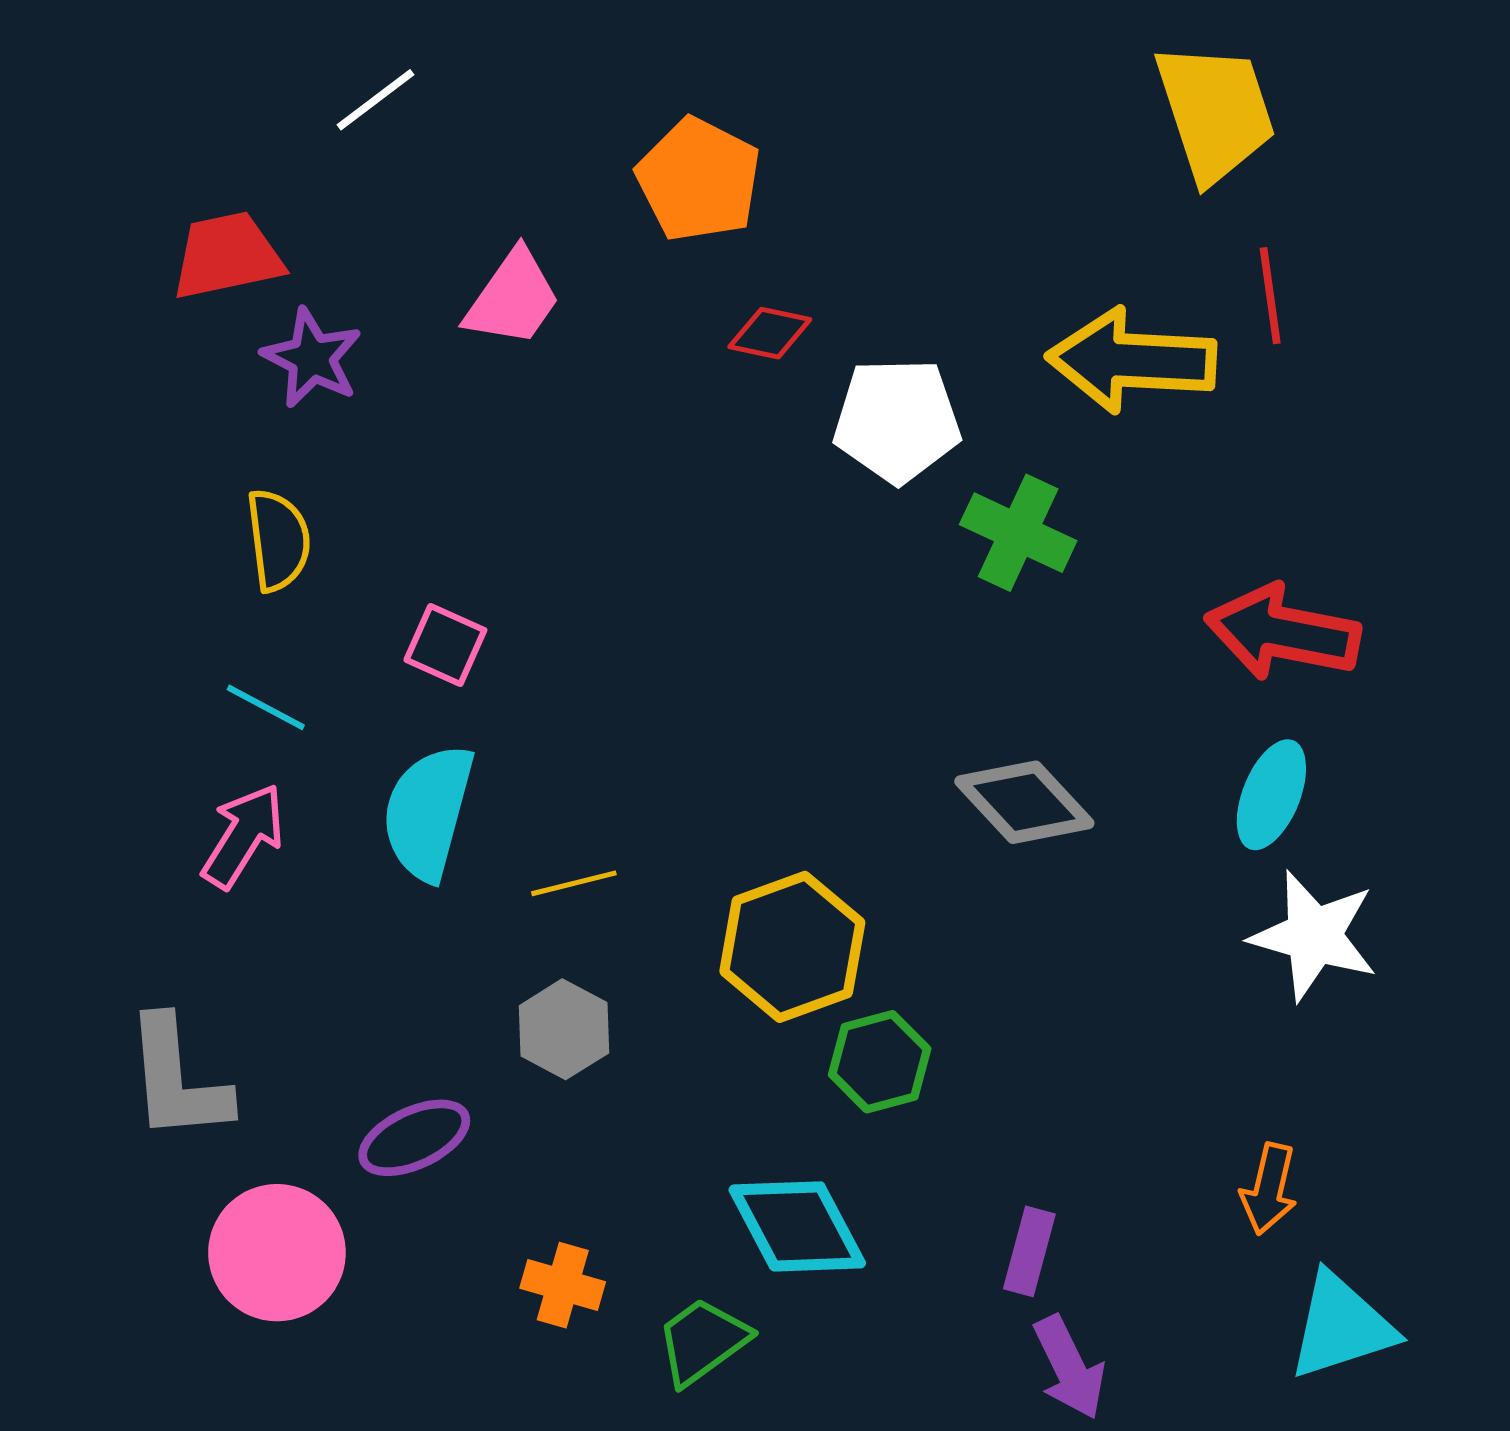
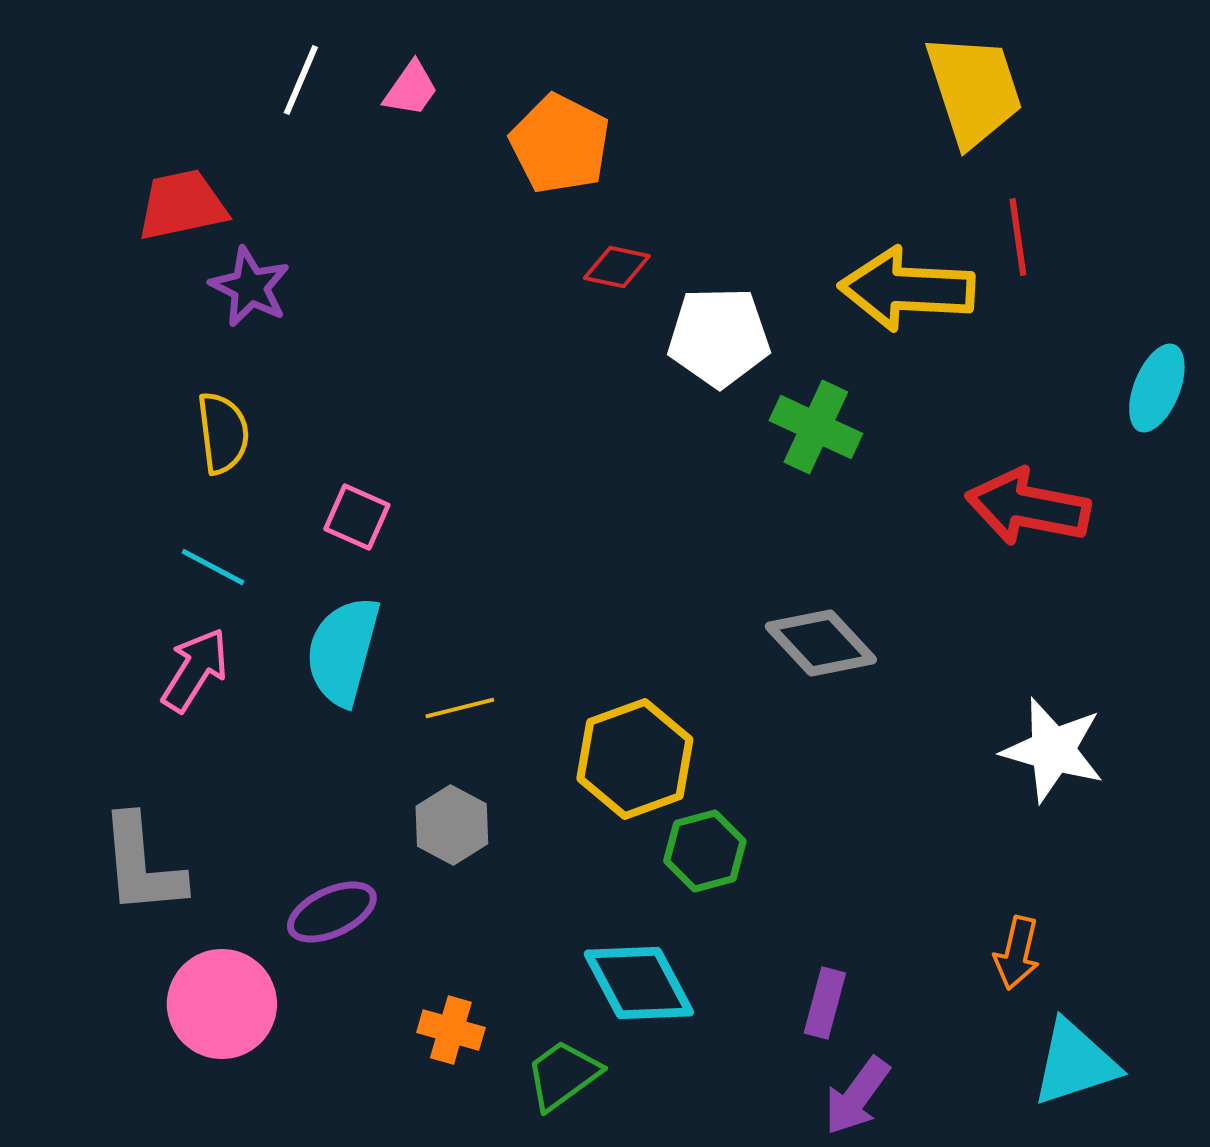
white line: (376, 100) -> (301, 80), turned -30
pink trapezoid: (513, 298) -> (411, 89), moved, size x0.7
cyan ellipse: (1271, 795) -> (1157, 388), moved
purple arrow: (1069, 1367) -> (857, 1096), turned 62

